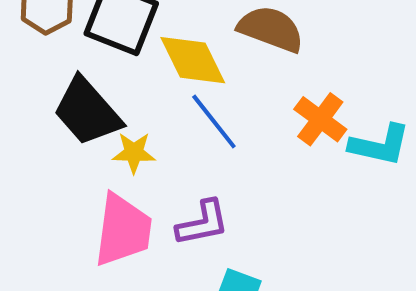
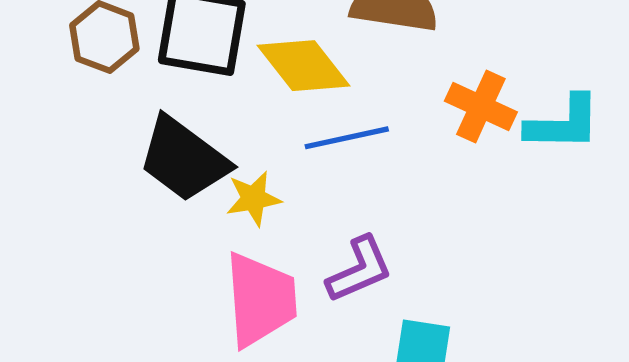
blue line: (214, 122) -> (347, 138), turned -52

